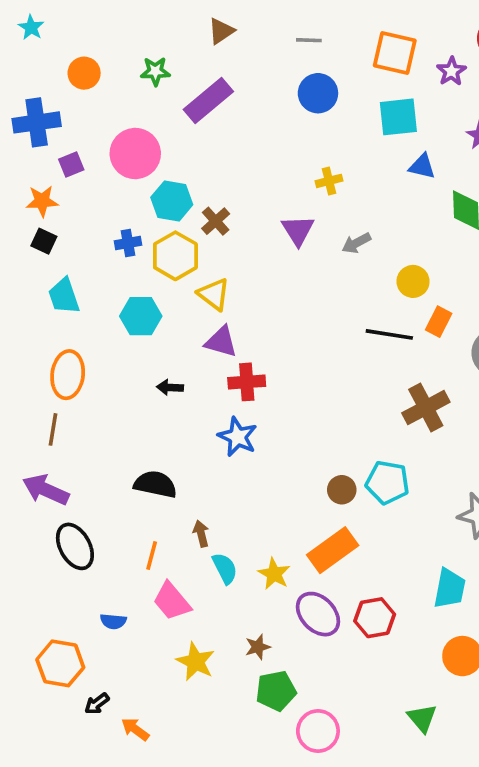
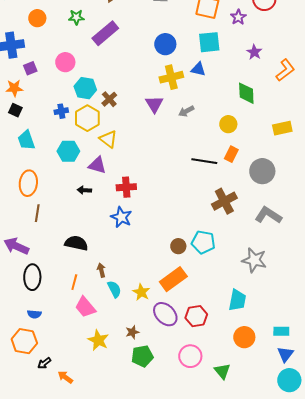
blue circle: (318, 93) -> (165, 44), moved
pink circle: (135, 154) -> (65, 62), size x0.7
blue triangle: (422, 166) -> (198, 69), moved
yellow cross: (329, 181) -> (171, 77), size x1.6
yellow circle: (413, 281) -> (228, 124), moved
purple triangle: (221, 342) -> (97, 165), moved
brown line: (53, 429) -> (37, 213), moved
black ellipse: (75, 546) -> (32, 277), turned 30
blue semicircle: (113, 621) -> (34, 314), moved
pink circle: (318, 731) -> (190, 356), moved

